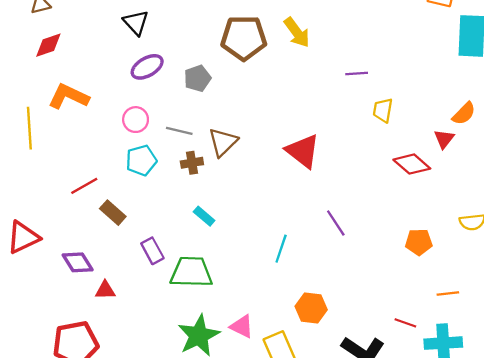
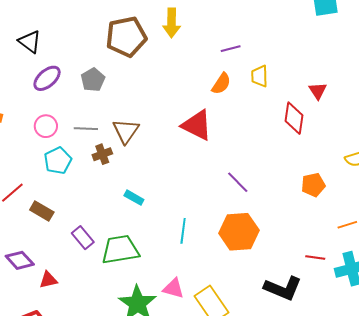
yellow arrow: (297, 32) -> (172, 23), turned 48
orange semicircle: (464, 114) -> (221, 84), moved
red diamond: (412, 164) -> (294, 118), turned 68
cyan rectangle: (204, 216) -> (134, 198), moved
cyan line: (281, 249) -> (183, 231), moved
orange hexagon: (311, 308) -> (239, 232), moved, size x1.4

